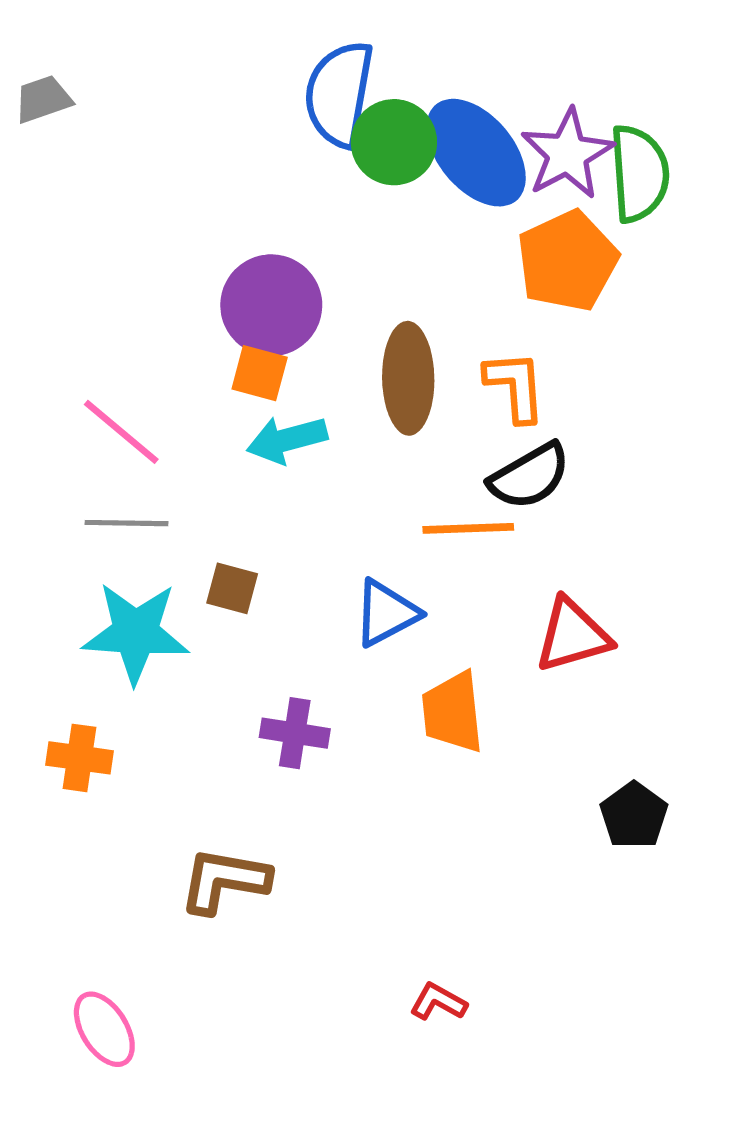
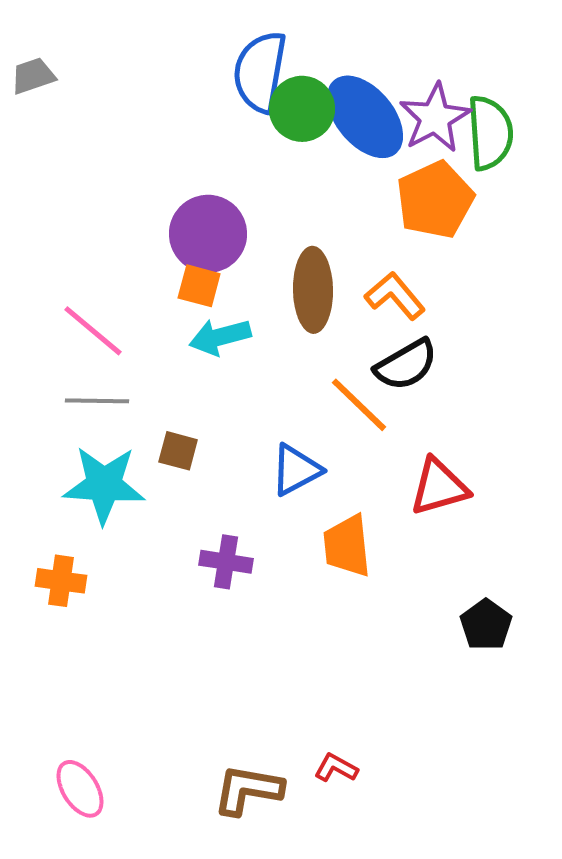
orange L-shape: (515, 386) -> (395, 296), turned -36
orange line: (468, 528) -> (359, 405), turned 46
brown L-shape: (224, 881) -> (248, 790), moved

